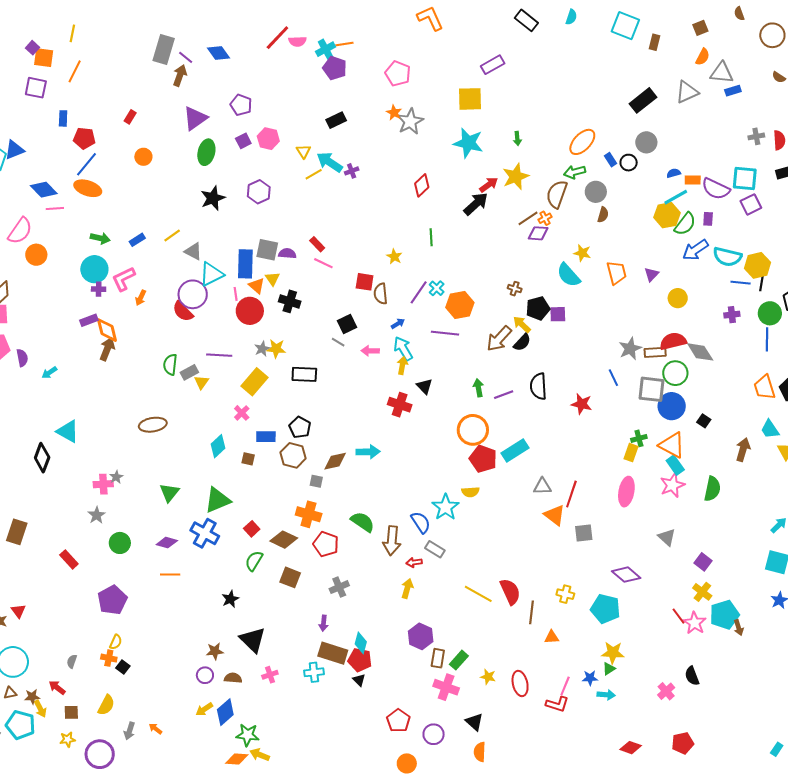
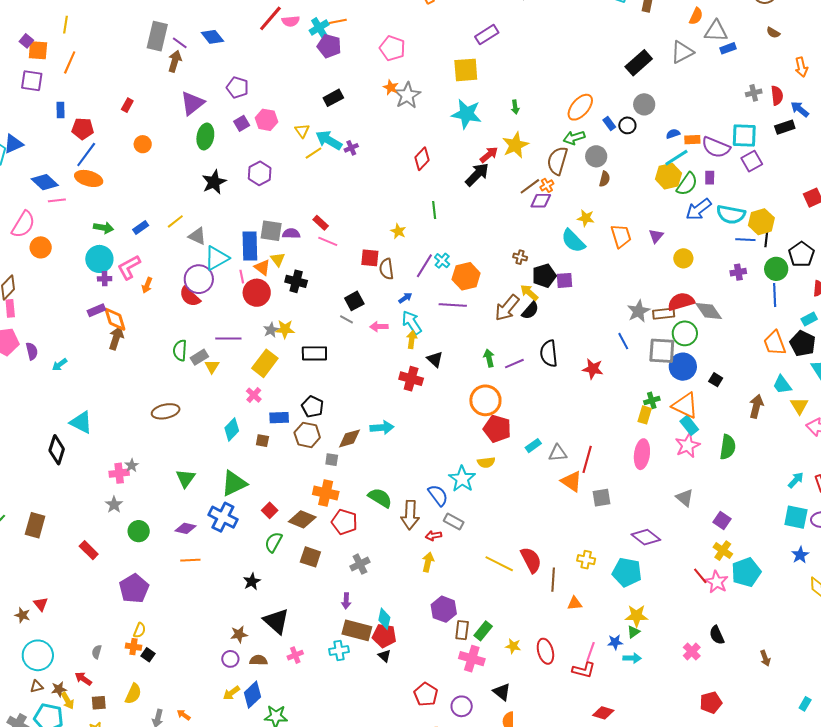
cyan rectangle: (515, 451) -> (533, 446), moved, size x0.6
brown arrow: (739, 628) -> (765, 658), moved
red diamond: (631, 748) -> (603, 713), moved

